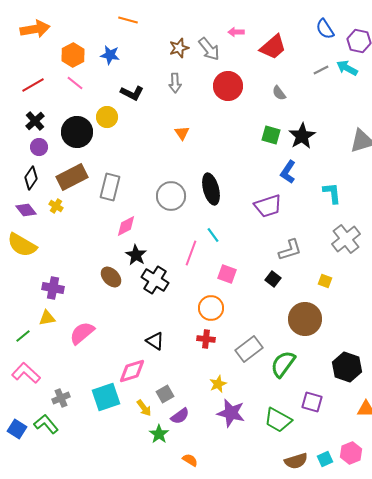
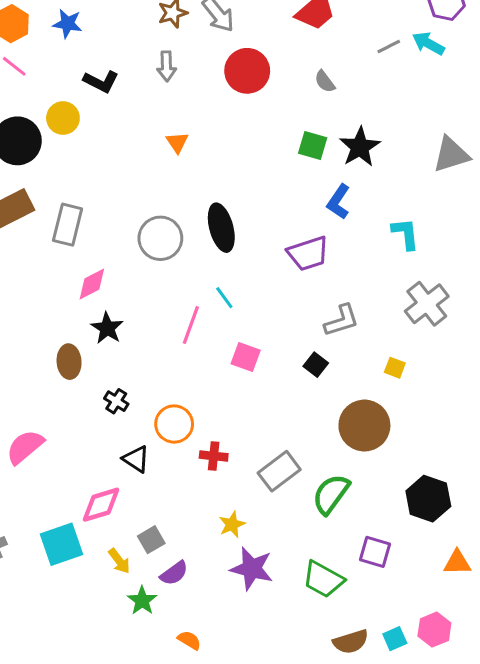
brown ellipse: (111, 277) -> (69, 362), turned 40
black cross: (155, 280) -> (116, 401), moved, size x0.6
orange circle: (211, 308) -> (174, 424), moved

